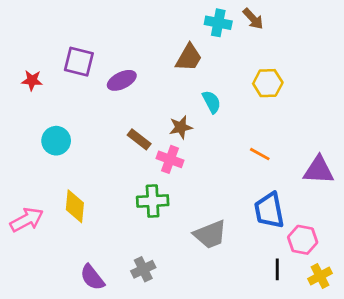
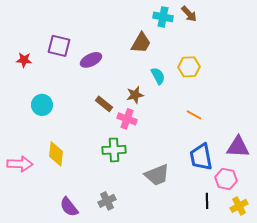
yellow hexagon: (268, 83) -> (189, 67), moved
purple triangle: (319, 170) -> (238, 147), moved
pink arrow: (27, 220) -> (20, 164), turned 30

